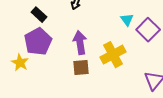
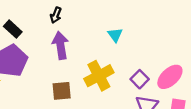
purple square: (148, 30) -> (140, 79), moved, size x0.7
purple arrow: (80, 43) -> (60, 45), moved

